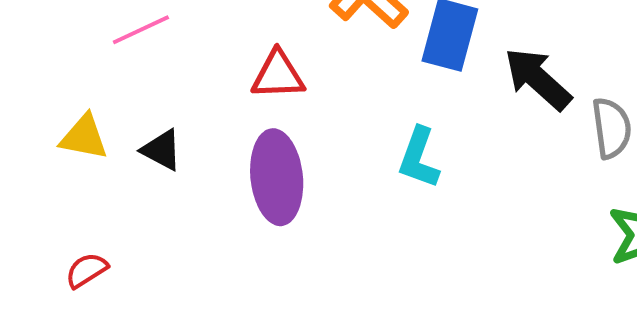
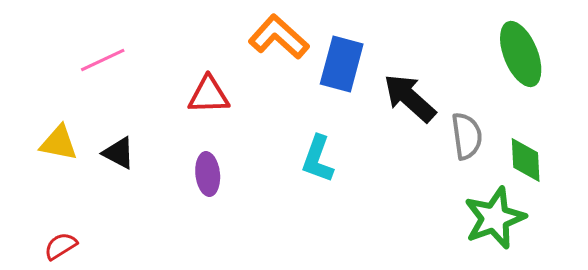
purple ellipse: (277, 177) -> (208, 174), size x0.6

